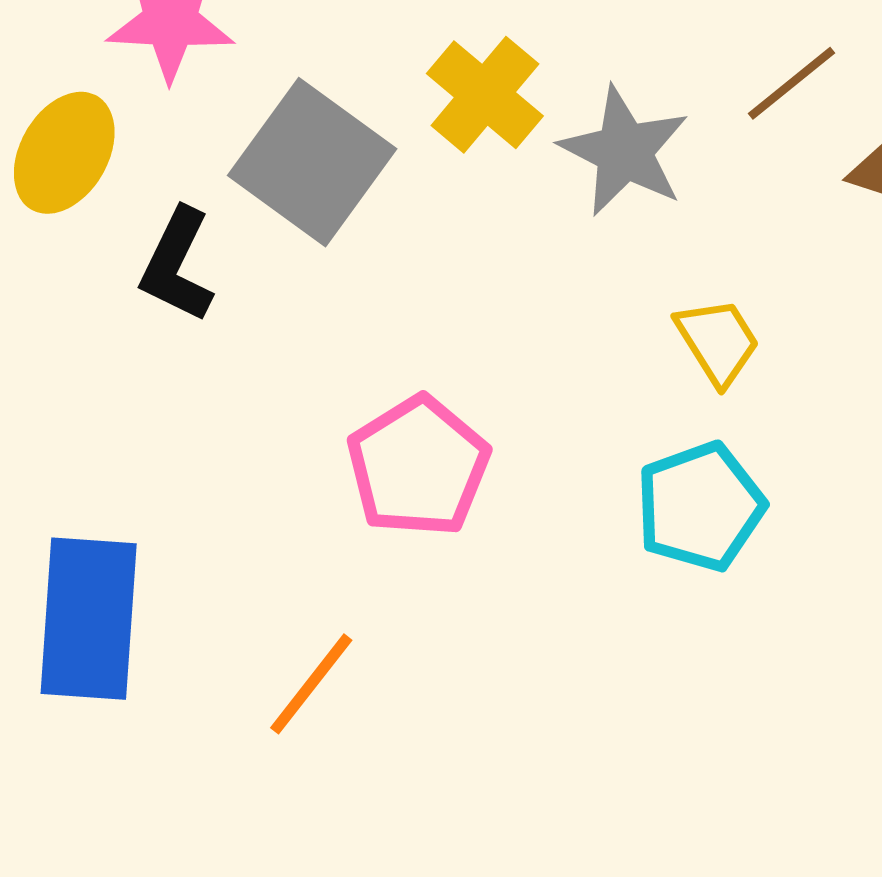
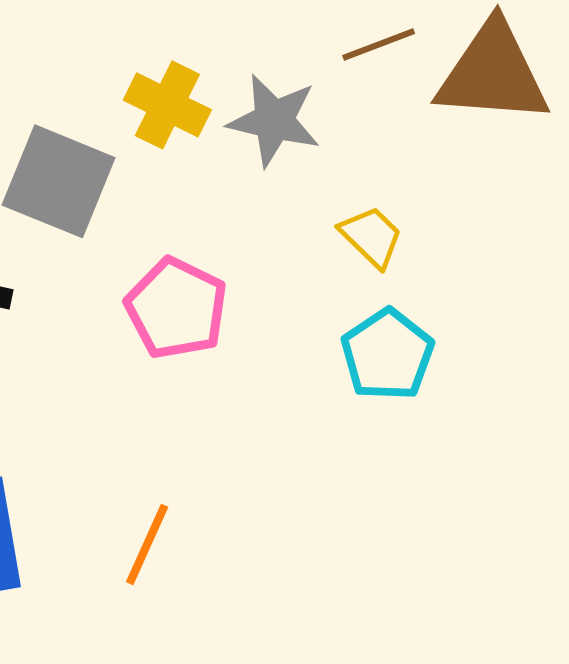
brown line: (792, 83) -> (379, 44), turned 32
pink pentagon: (418, 466) -> (176, 308), moved

